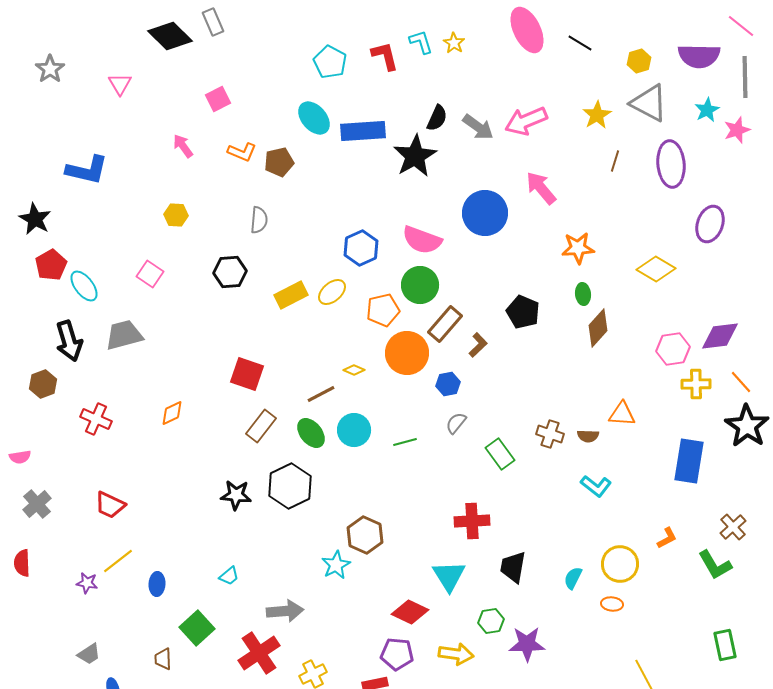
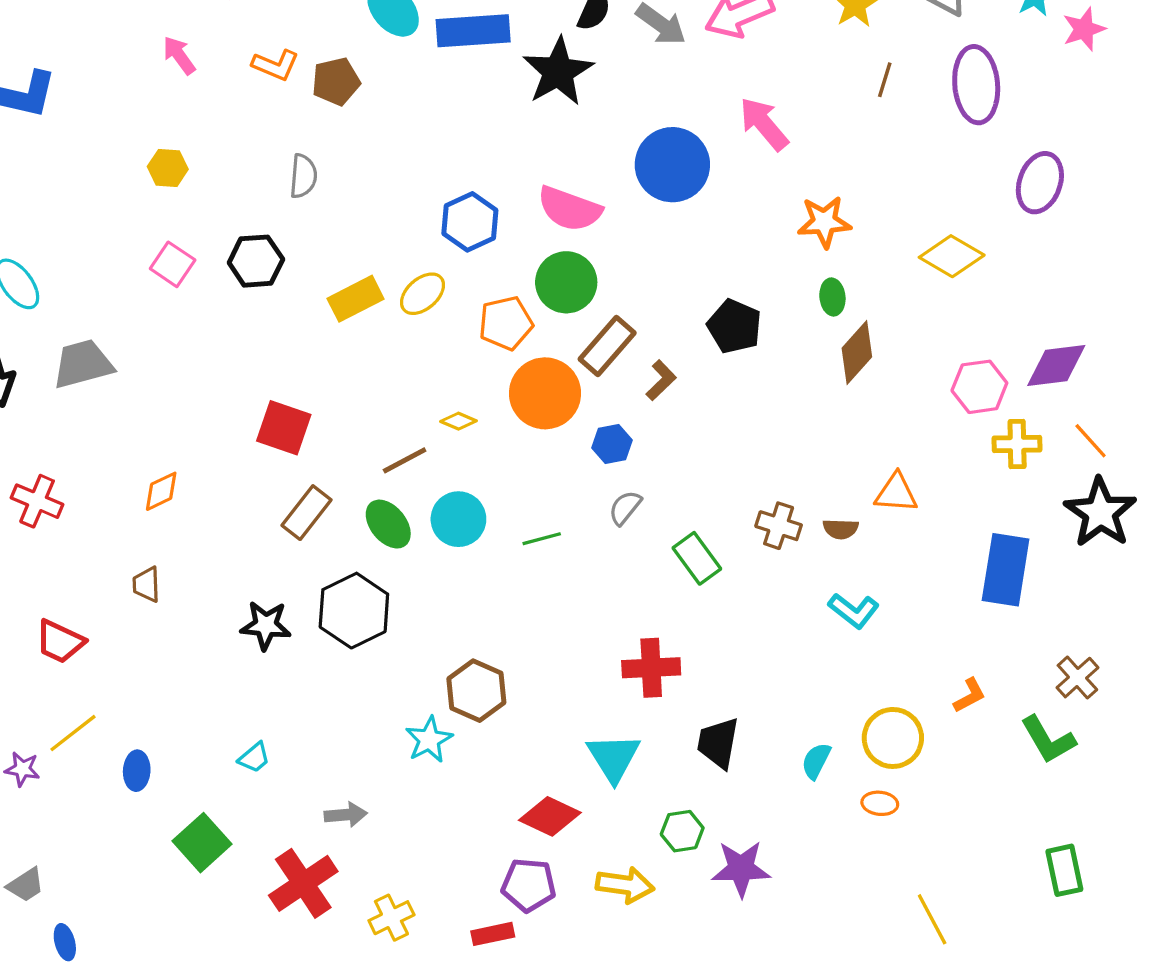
pink square: (150, 274) -> (173, 264), moved
gray arrow: (285, 611) -> (346, 815), size x0.7
brown trapezoid: (163, 659) -> (146, 584), moved

